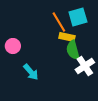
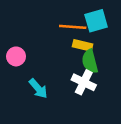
orange line: (59, 22) -> (73, 27), turned -55
white cross: (85, 66) -> (84, 82), moved, turned -30

